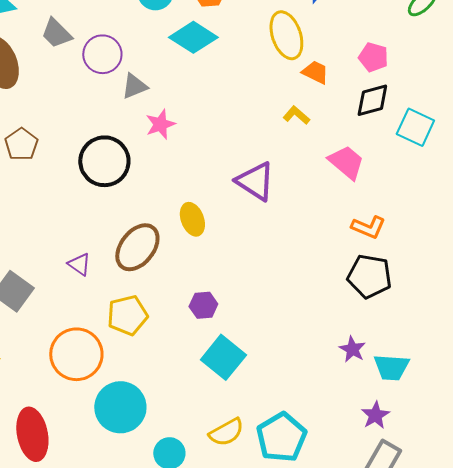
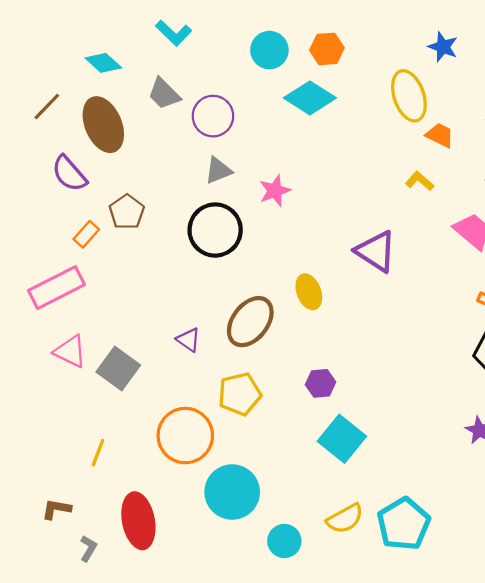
gray triangle: (134, 86) -> (218, 170), moved

